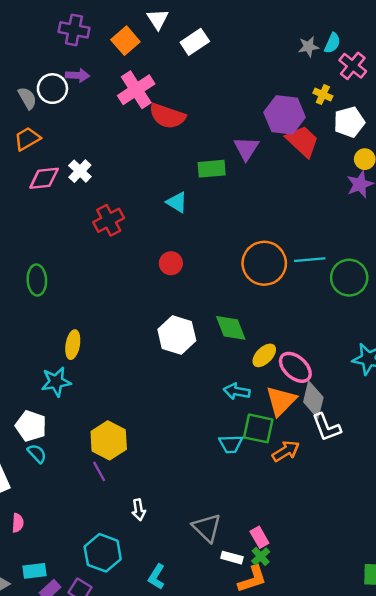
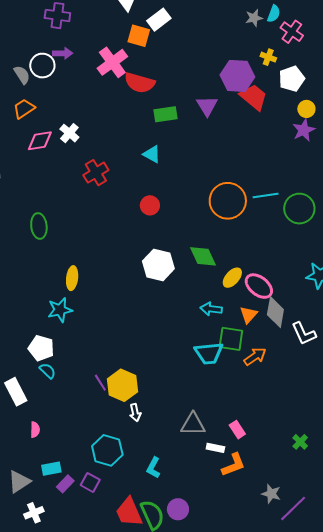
orange square: (125, 41) -> (139, 36), moved, turned -30
green rectangle: (212, 169) -> (166, 114), moved
orange triangle: (281, 401) -> (249, 315), size x0.7
white L-shape: (326, 427) -> (304, 333), moved
yellow hexagon: (109, 440) -> (123, 385), moved
cyan trapezoid: (231, 444) -> (209, 353), size x1.4
gray triangle: (207, 528) -> (193, 424), turned -40
green cross: (261, 556) -> (300, 442), moved

